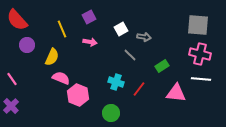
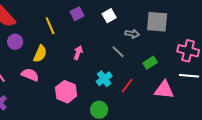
gray square: (198, 25) -> (157, 22), moved
white square: (121, 29) -> (109, 16), moved
pink arrow: (90, 42) -> (78, 53), moved, turned -80
pink semicircle: (61, 78) -> (30, 75), moved
cyan cross: (116, 82) -> (104, 79), turned 35

